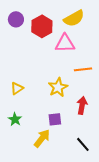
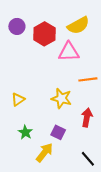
yellow star: (58, 87) -> (61, 98), turned -30
green star: (15, 119) -> (25, 132), moved
purple square: (55, 119) -> (58, 132), turned 32

